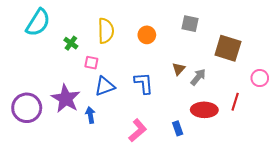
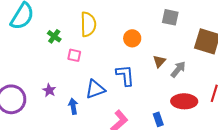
orange circle: (147, 35) -> (132, 38), moved
blue triangle: (105, 86) -> (95, 89), moved
purple star: (66, 99) -> (49, 90), size x0.5

